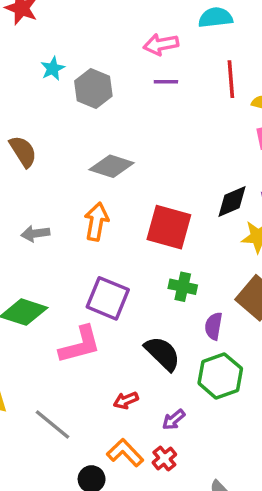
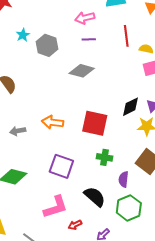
gray diamond: (112, 166) -> (82, 71), moved
orange arrow: (96, 222) -> (53, 122), turned -90
pink L-shape: (80, 345) -> (56, 207), moved

